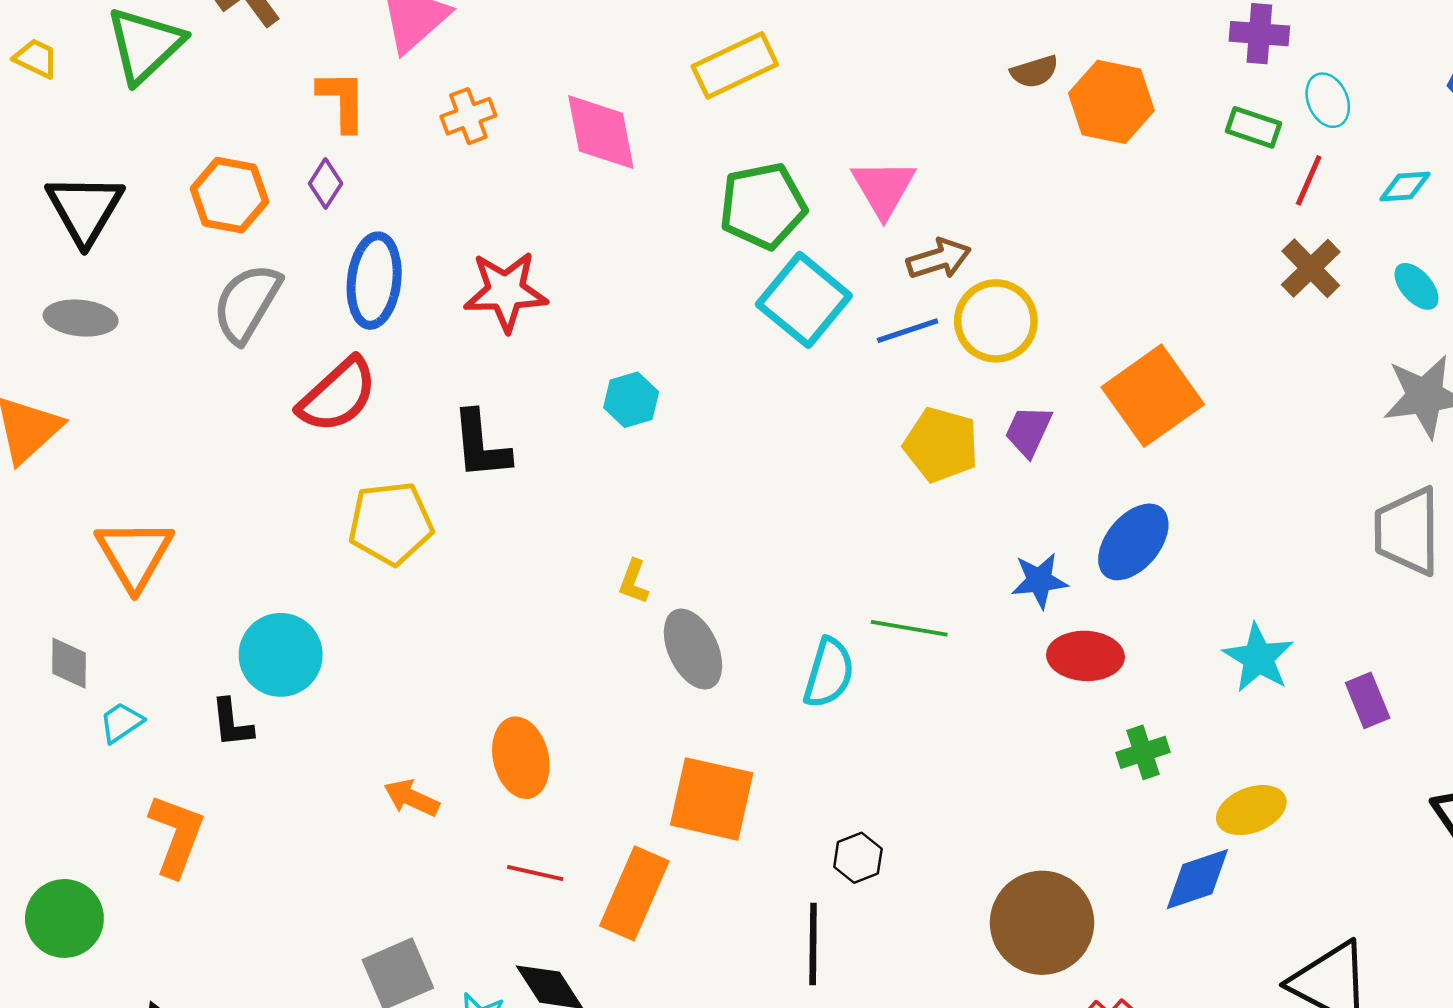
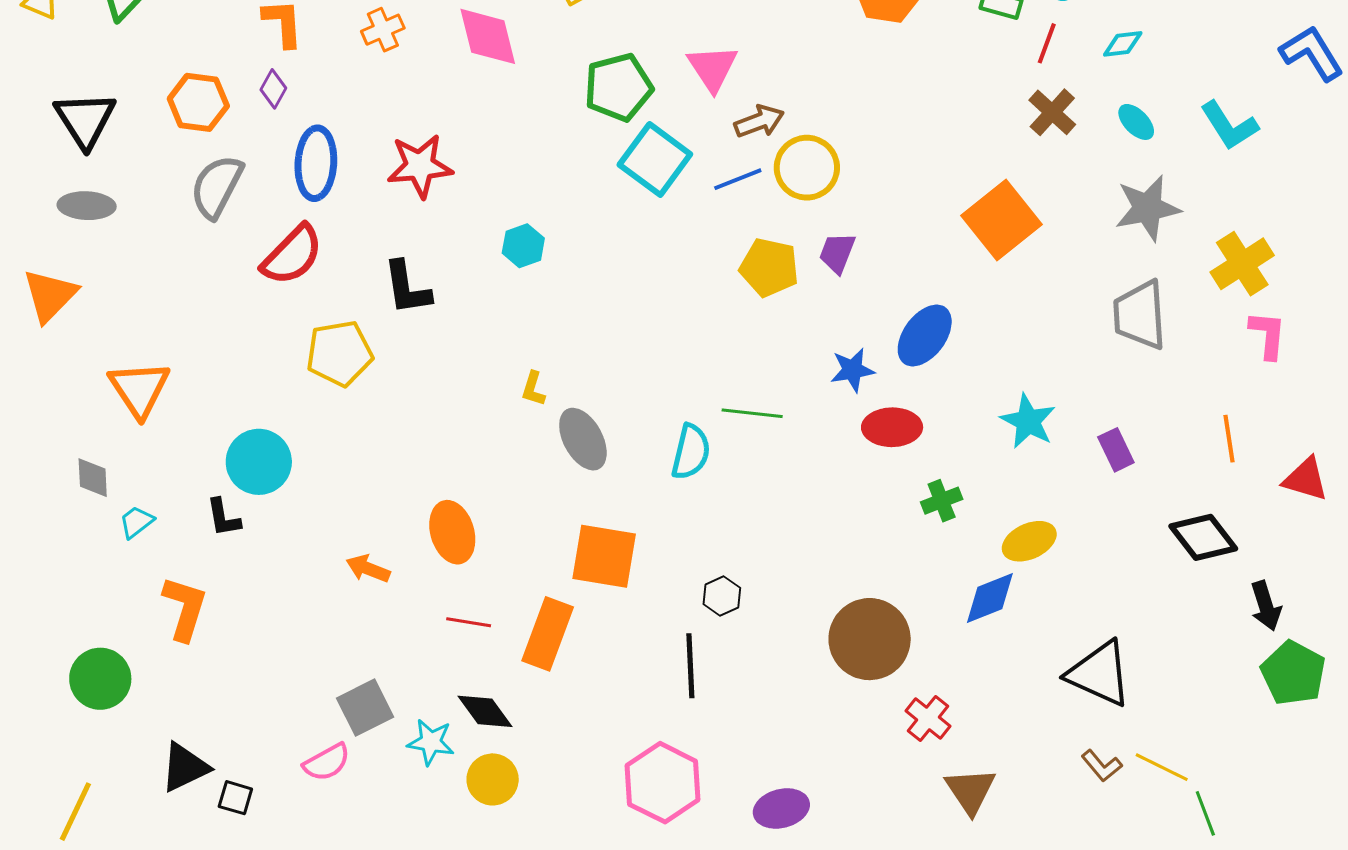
orange square: (1153, 396) -> (1001, 220), moved

